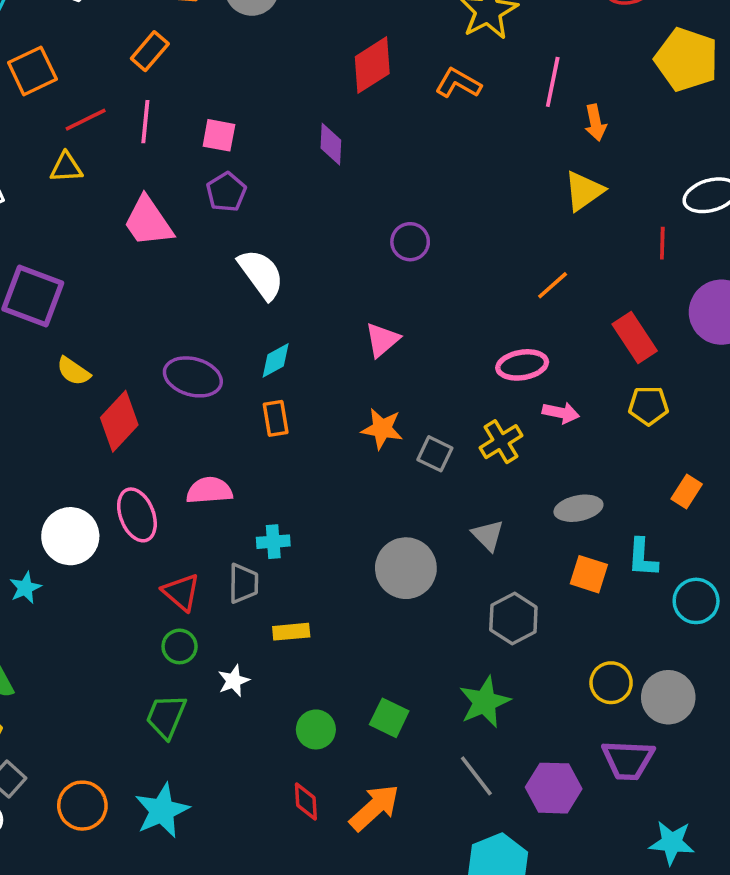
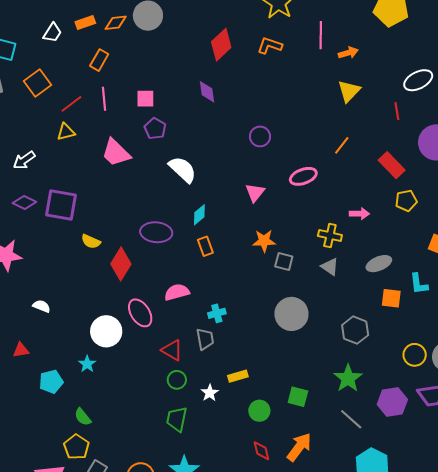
orange arrow: (595, 123) -> (348, 53), turned -84
pink ellipse: (522, 365) -> (303, 176), moved
yellow cross: (501, 442) -> (330, 235), turned -35
gray square: (435, 454) -> (284, 261), moved
gray triangle: (488, 535) -> (330, 267), moved
yellow rectangle: (291, 632) -> (238, 376), moved
purple hexagon: (554, 788) -> (392, 402), moved

